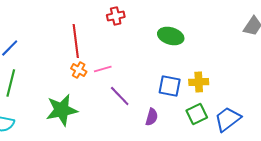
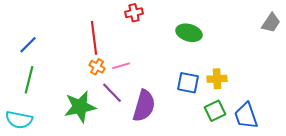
purple line: (120, 96) -> (112, 93), moved
purple semicircle: (152, 117) -> (144, 106), moved, size x1.8
blue trapezoid: (228, 119) -> (246, 116), turned -72

